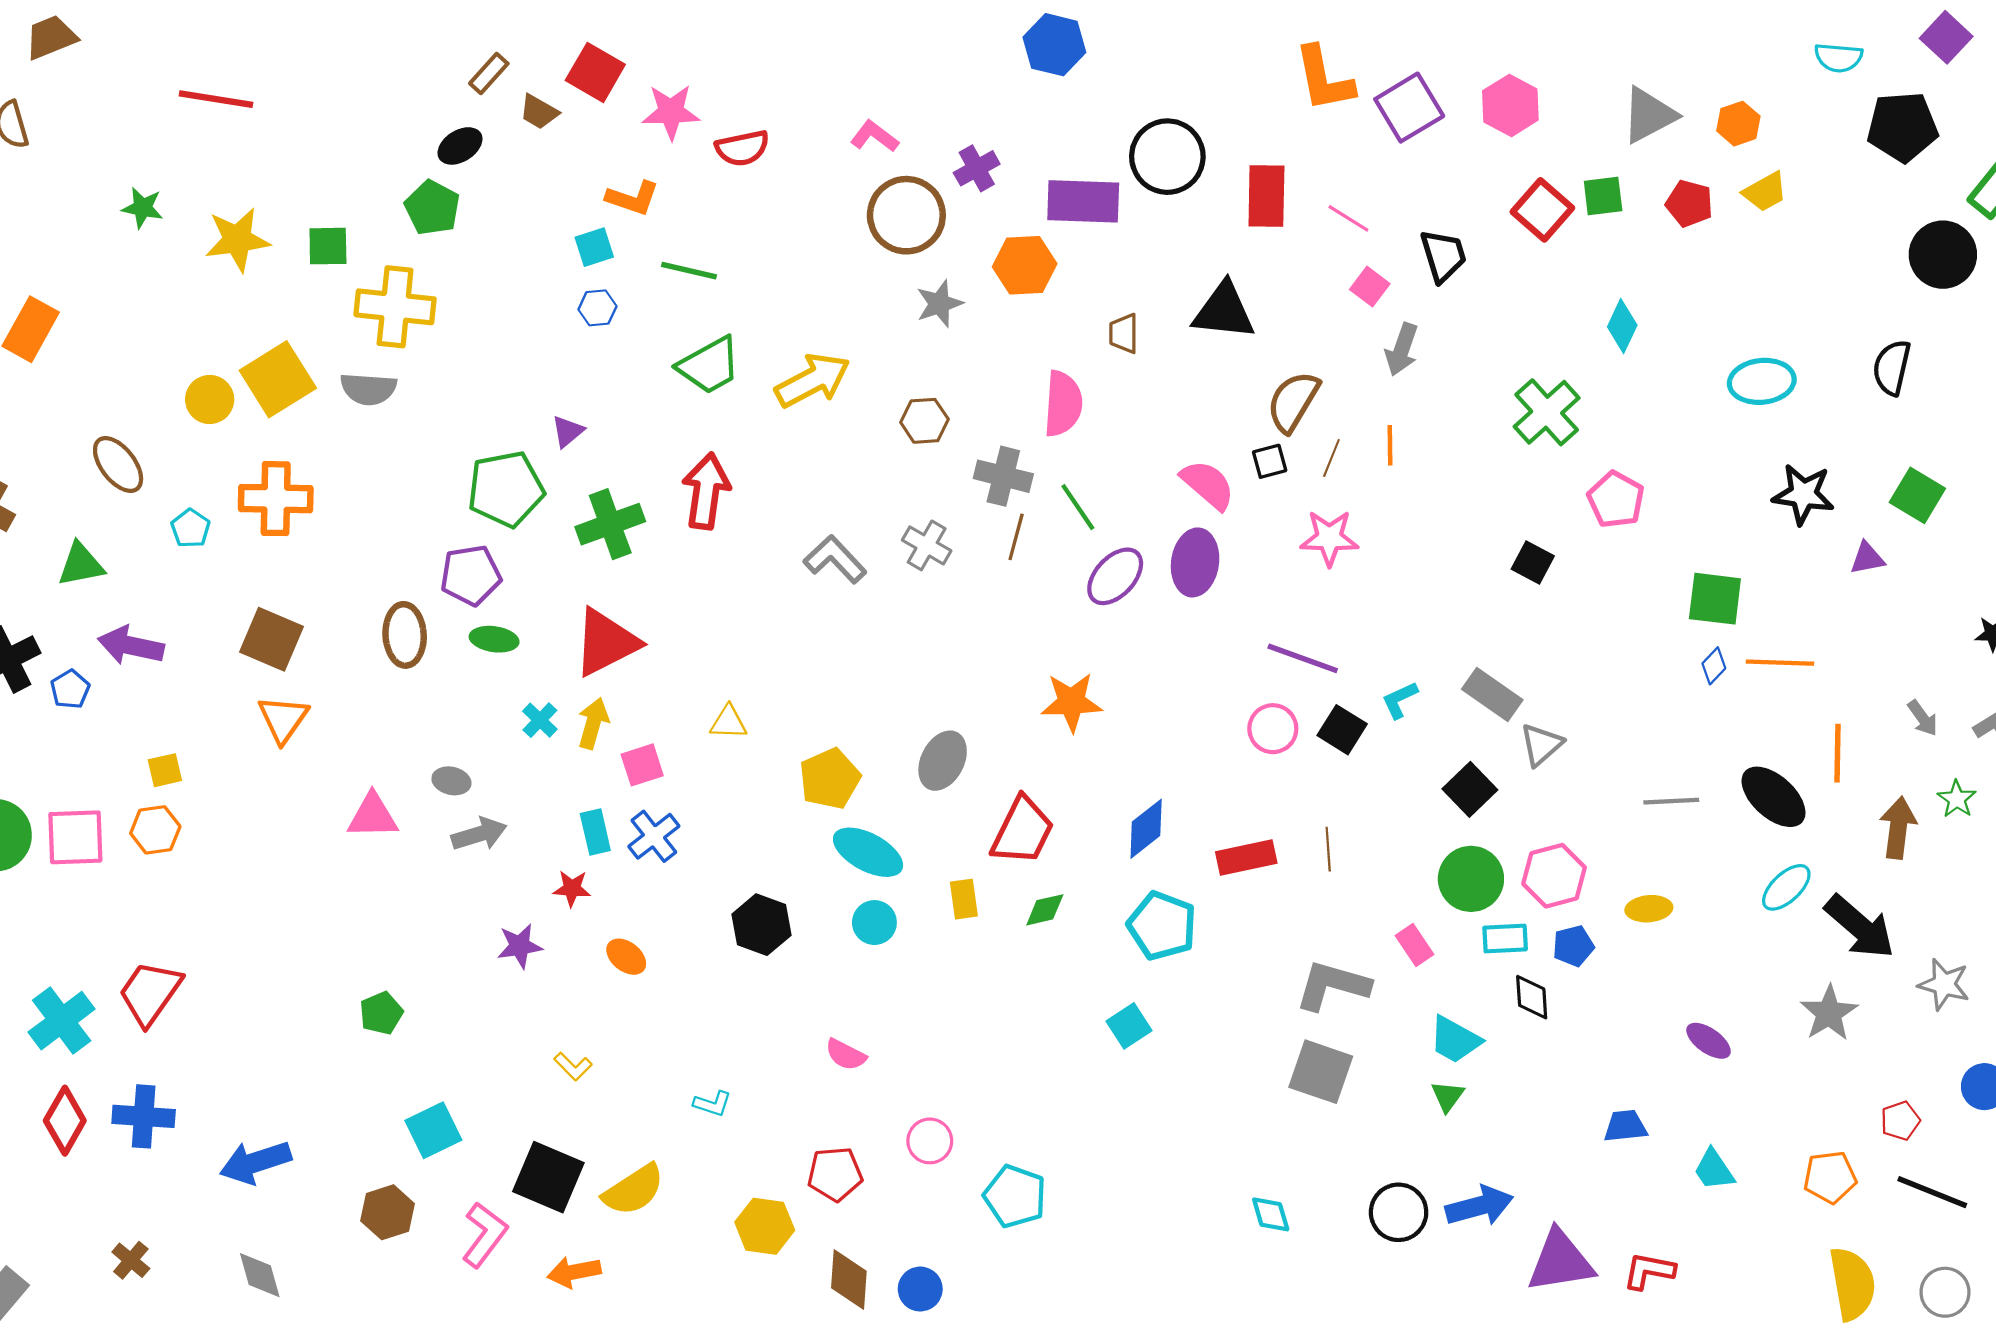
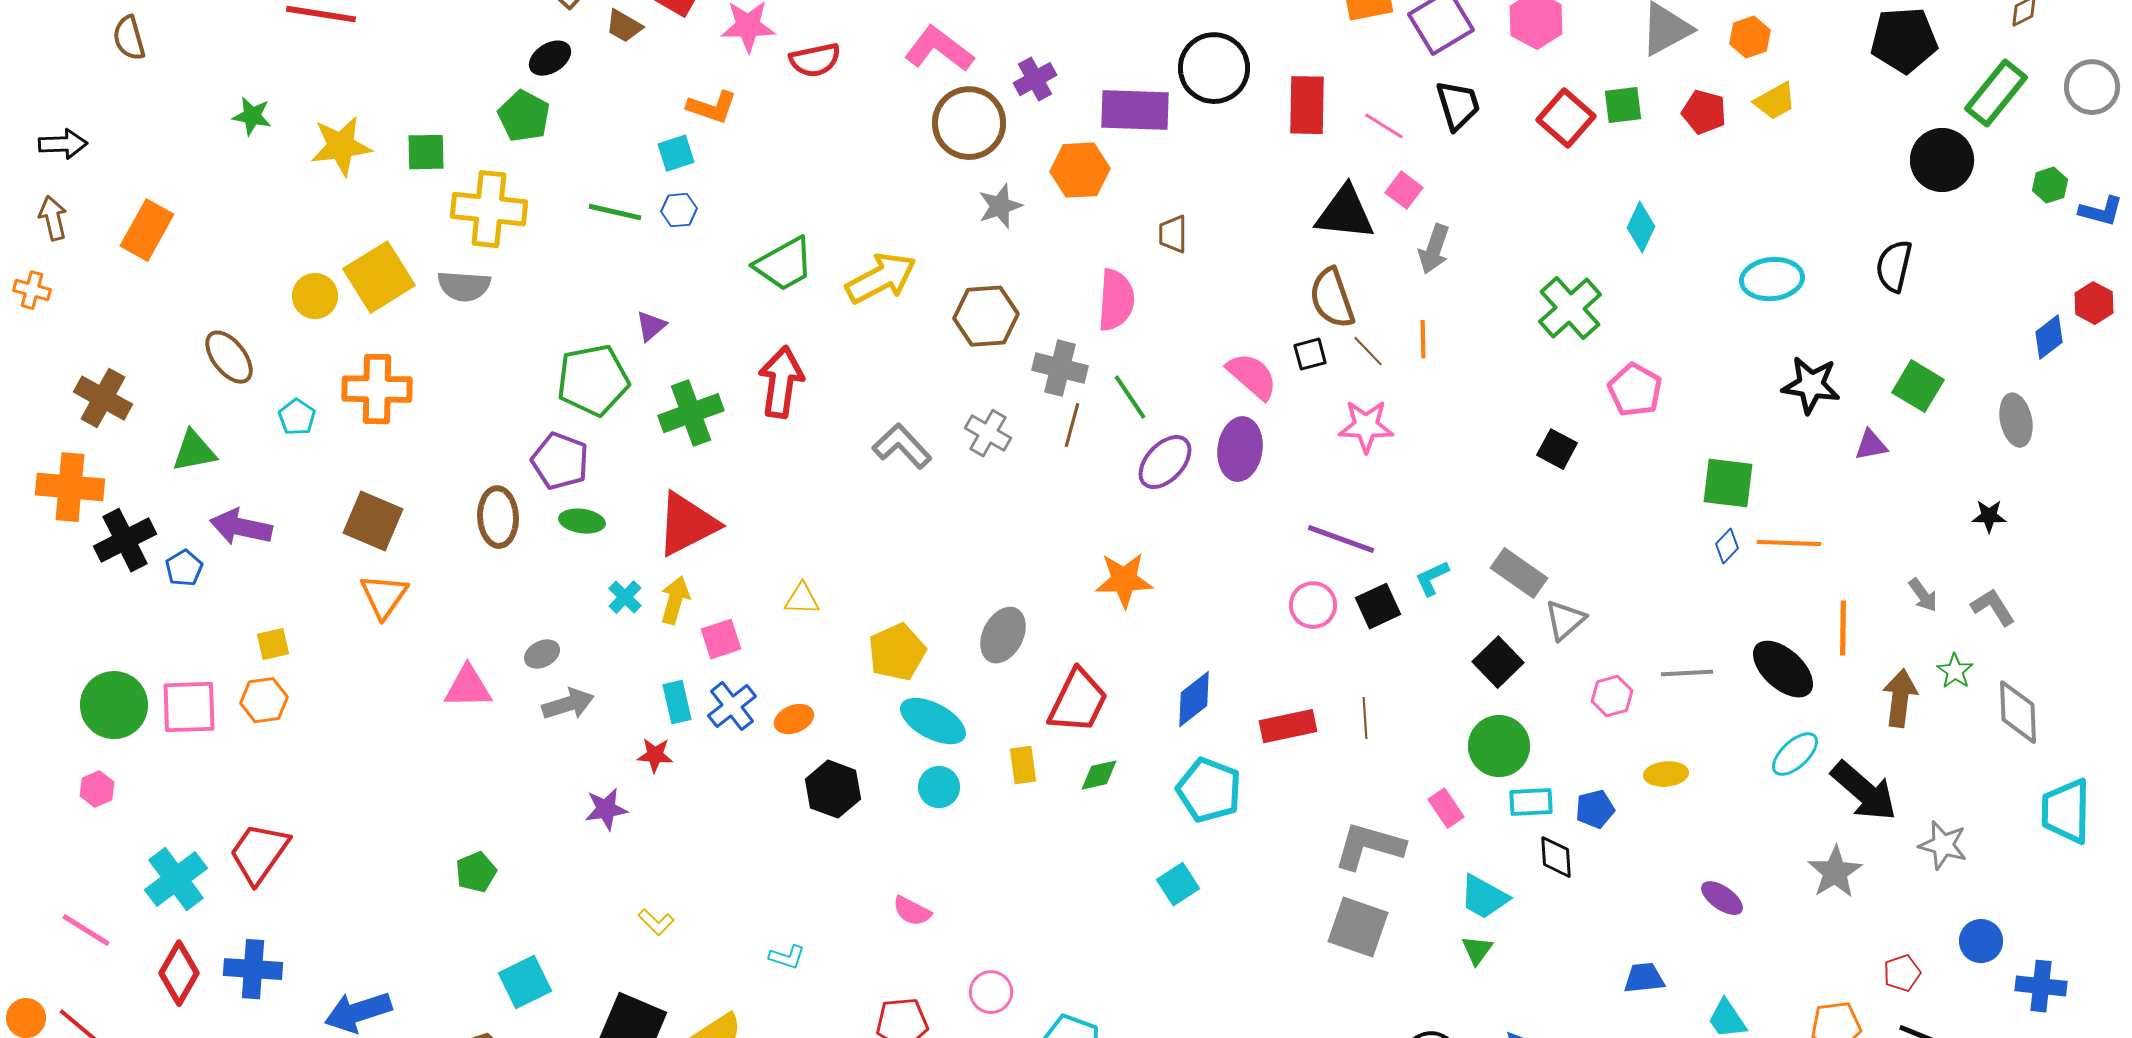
pink L-shape: (874, 136) -> (939, 49), size x1.5
black trapezoid: (1443, 256) -> (1458, 105), moved
green line: (689, 271) -> (615, 212), moved
black triangle: (1224, 311) -> (1345, 213), moved
brown semicircle: (1293, 402) -> (1332, 298), turned -50
brown hexagon: (924, 421) -> (986, 316), size x1.4
brown line: (1331, 458) -> (1368, 351), turned -66
purple pentagon: (471, 575) -> (560, 461), turned 30
black square: (1342, 730) -> (1378, 606), turned 33
gray ellipse: (451, 781) -> (542, 654), turned -40
pink hexagon: (1554, 876) -> (1612, 696), moved, size x0.7
orange ellipse: (626, 957) -> (794, 719), moved, turned -60

